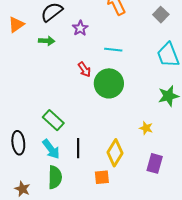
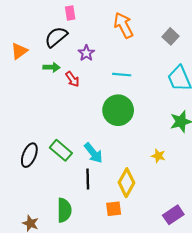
red arrow: (84, 69) -> (72, 79), moved
black ellipse: (18, 143) -> (29, 155), moved, turned 30
cyan arrow: (51, 149) -> (93, 153), moved
purple rectangle: (155, 163) -> (173, 215), moved, turned 42

